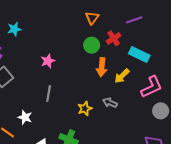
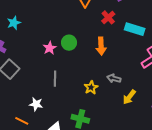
green circle: (92, 45) -> (69, 43), moved
yellow arrow: (122, 76) -> (129, 97), moved

